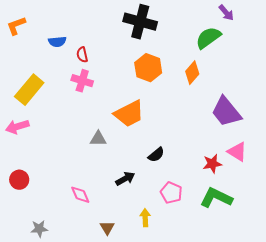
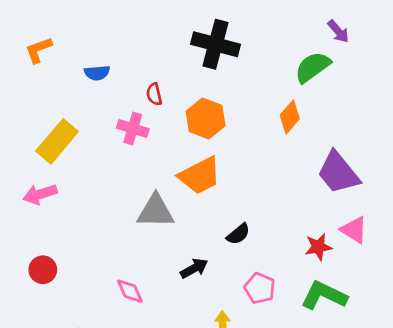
red semicircle: (82, 55) -> (154, 94), moved
orange hexagon: (148, 68) -> (206, 118), moved
gray triangle: (98, 139) -> (156, 211), size x1.6

